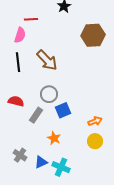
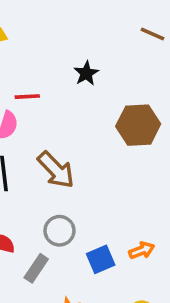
blue square: (63, 110) -> (101, 259), moved
orange arrow: (95, 121) -> (142, 250), moved

